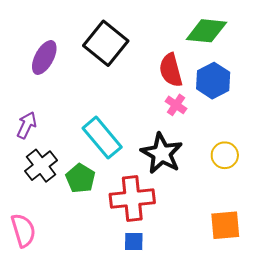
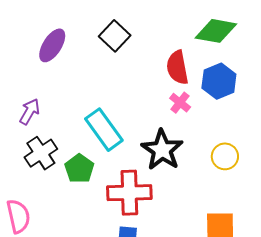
black square: (106, 43) -> (115, 36), size x0.7

